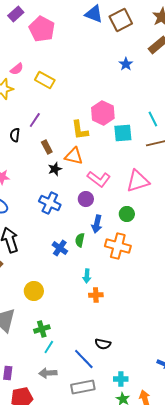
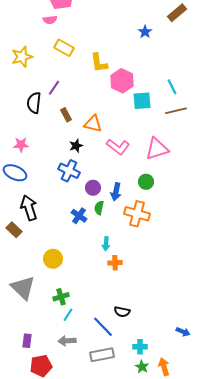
pink semicircle: (17, 69) -> (50, 20), moved, turned 32
yellow L-shape: (80, 130) -> (99, 63), moved
black semicircle: (15, 135) -> (34, 103), size x1.5
black star: (55, 169) -> (76, 146), moved
purple circle: (86, 199) -> (93, 188), moved

